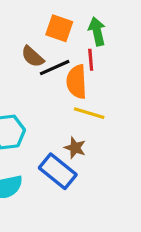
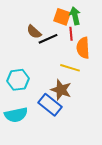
orange square: (59, 28) -> (62, 17), moved
orange semicircle: (77, 82) -> (83, 48), moved
brown star: (75, 148) -> (61, 90), size x1.5

